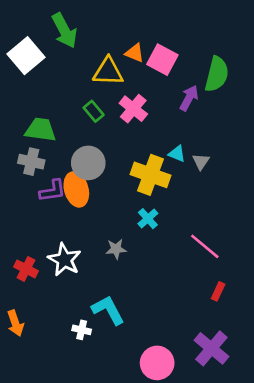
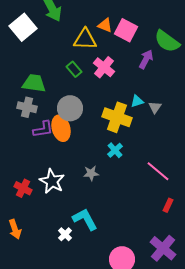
green semicircle: (217, 74) -> (167, 41), turned 112
cyan triangle: (177, 154) -> (137, 101), turned -40
white cross: (82, 330) -> (65, 234), turned 32

